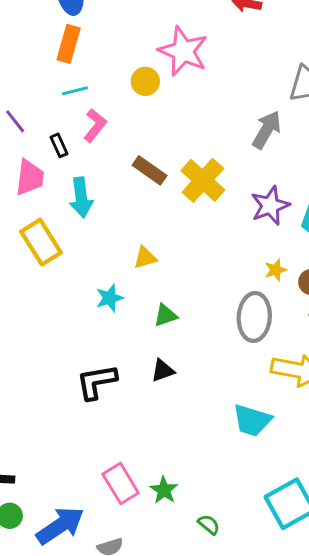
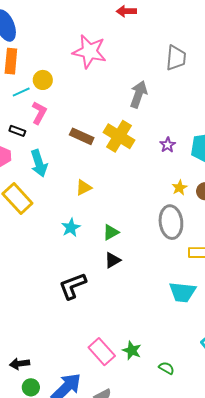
yellow circle: (145, 81) -> (43, 80), moved
gray arrow: (267, 130) -> (139, 94), moved
black rectangle: (59, 145) -> (17, 131), turned -35
purple star: (270, 206) -> (168, 145), size x0.6
yellow triangle: (145, 258) -> (84, 187), moved
black triangle: (163, 371) -> (113, 260), moved

